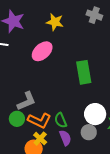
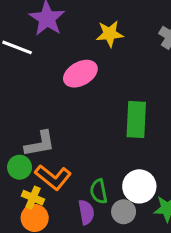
yellow star: (55, 22) -> (110, 34), turned -30
green semicircle: (61, 120) -> (99, 191), moved
yellow cross: (40, 139) -> (33, 198), moved, turned -32

